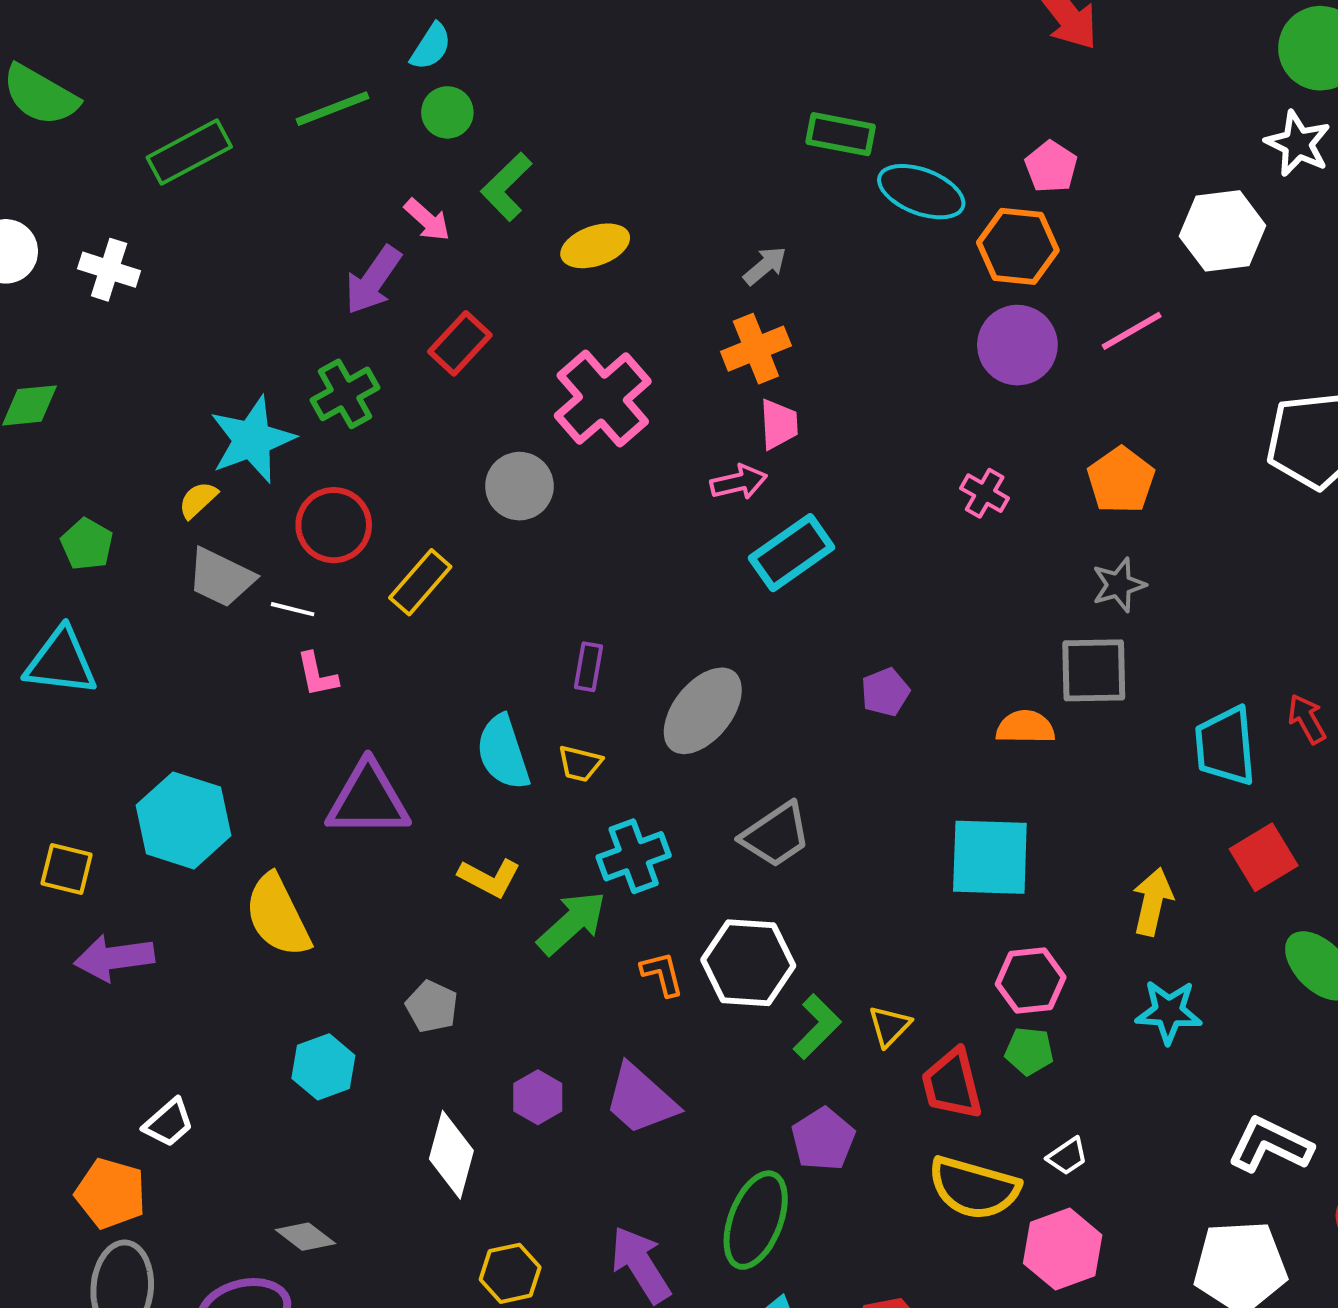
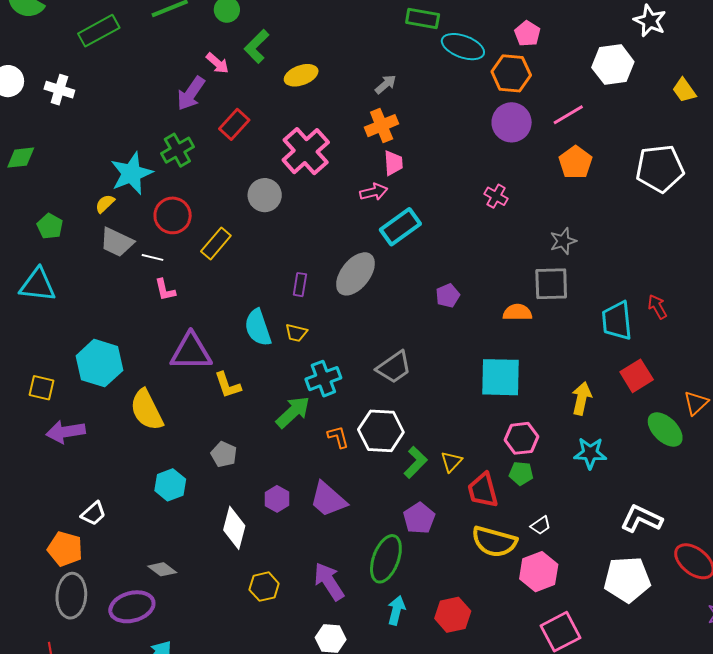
orange pentagon: (1121, 480) -> (575, 162), moved
gray ellipse: (703, 711) -> (355, 274), moved
yellow L-shape: (490, 878) -> (228, 385), moved, turned 44

